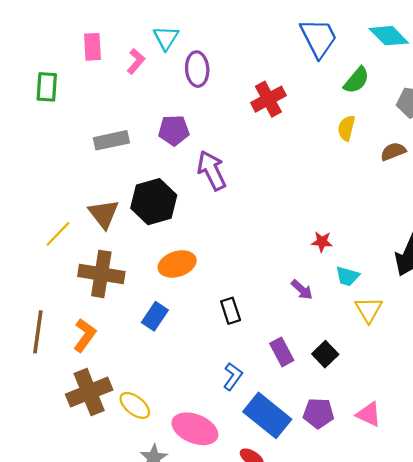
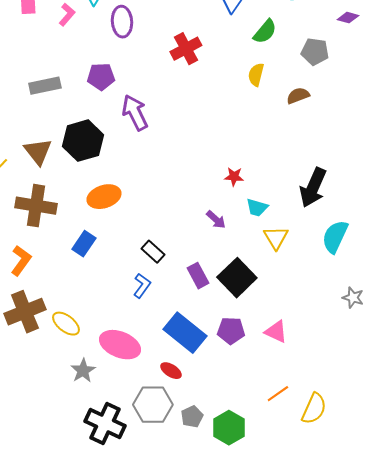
black rectangle: (231, 311) -> (153, 252), moved, turned -30
black square: (325, 354) -> (237, 278), size x1.6
blue L-shape: (233, 376) -> (142, 286), moved

